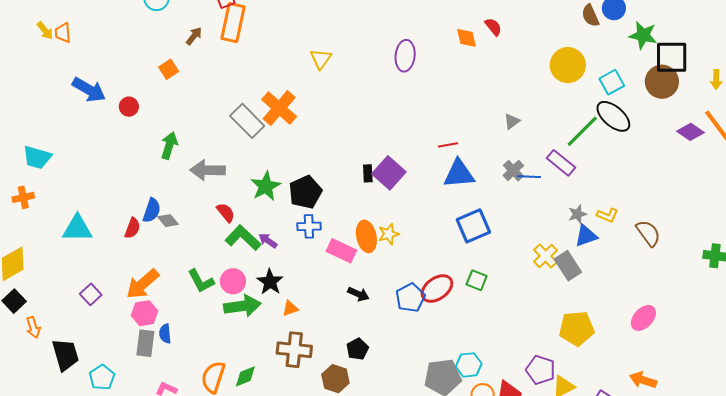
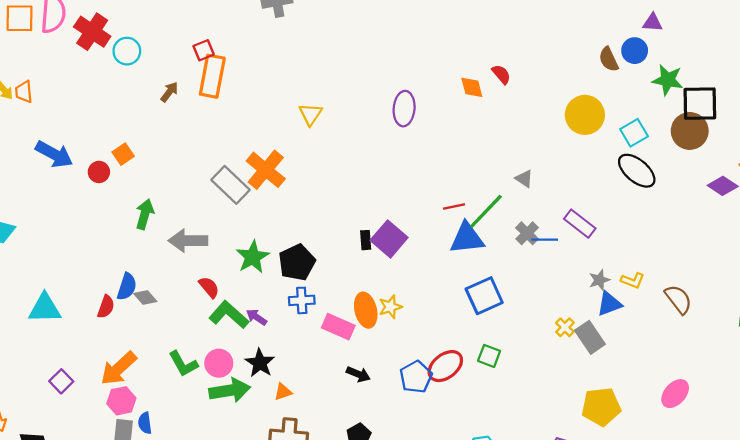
orange square: (169, 69) -> (123, 154), moved
gray triangle: (512, 121) -> (524, 179), turned -48
green line: (582, 131) -> (486, 211), moved
yellow cross: (545, 256) -> (565, 327), size x0.7

